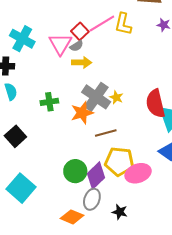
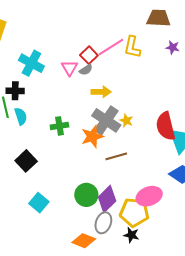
pink triangle: (60, 44) -> (70, 68), size x0.7
yellow arrow: (82, 62) -> (101, 92), moved
yellow pentagon: (119, 161) -> (134, 212), moved
cyan square: (21, 188) -> (39, 203), moved, size x0.7

